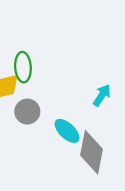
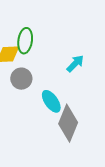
cyan arrow: (102, 95) -> (75, 64), moved

